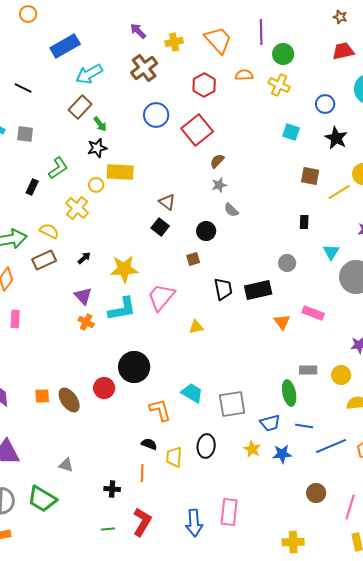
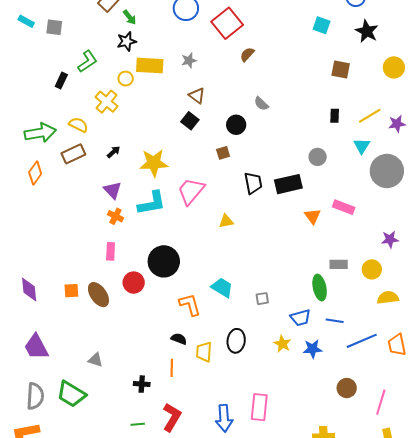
gray star: (219, 185) -> (189, 60), moved
yellow line: (339, 192) -> (370, 116), moved
pink rectangle: (15, 319) -> (111, 251), moved
gray square: (232, 404) -> (262, 299), size x0.5

